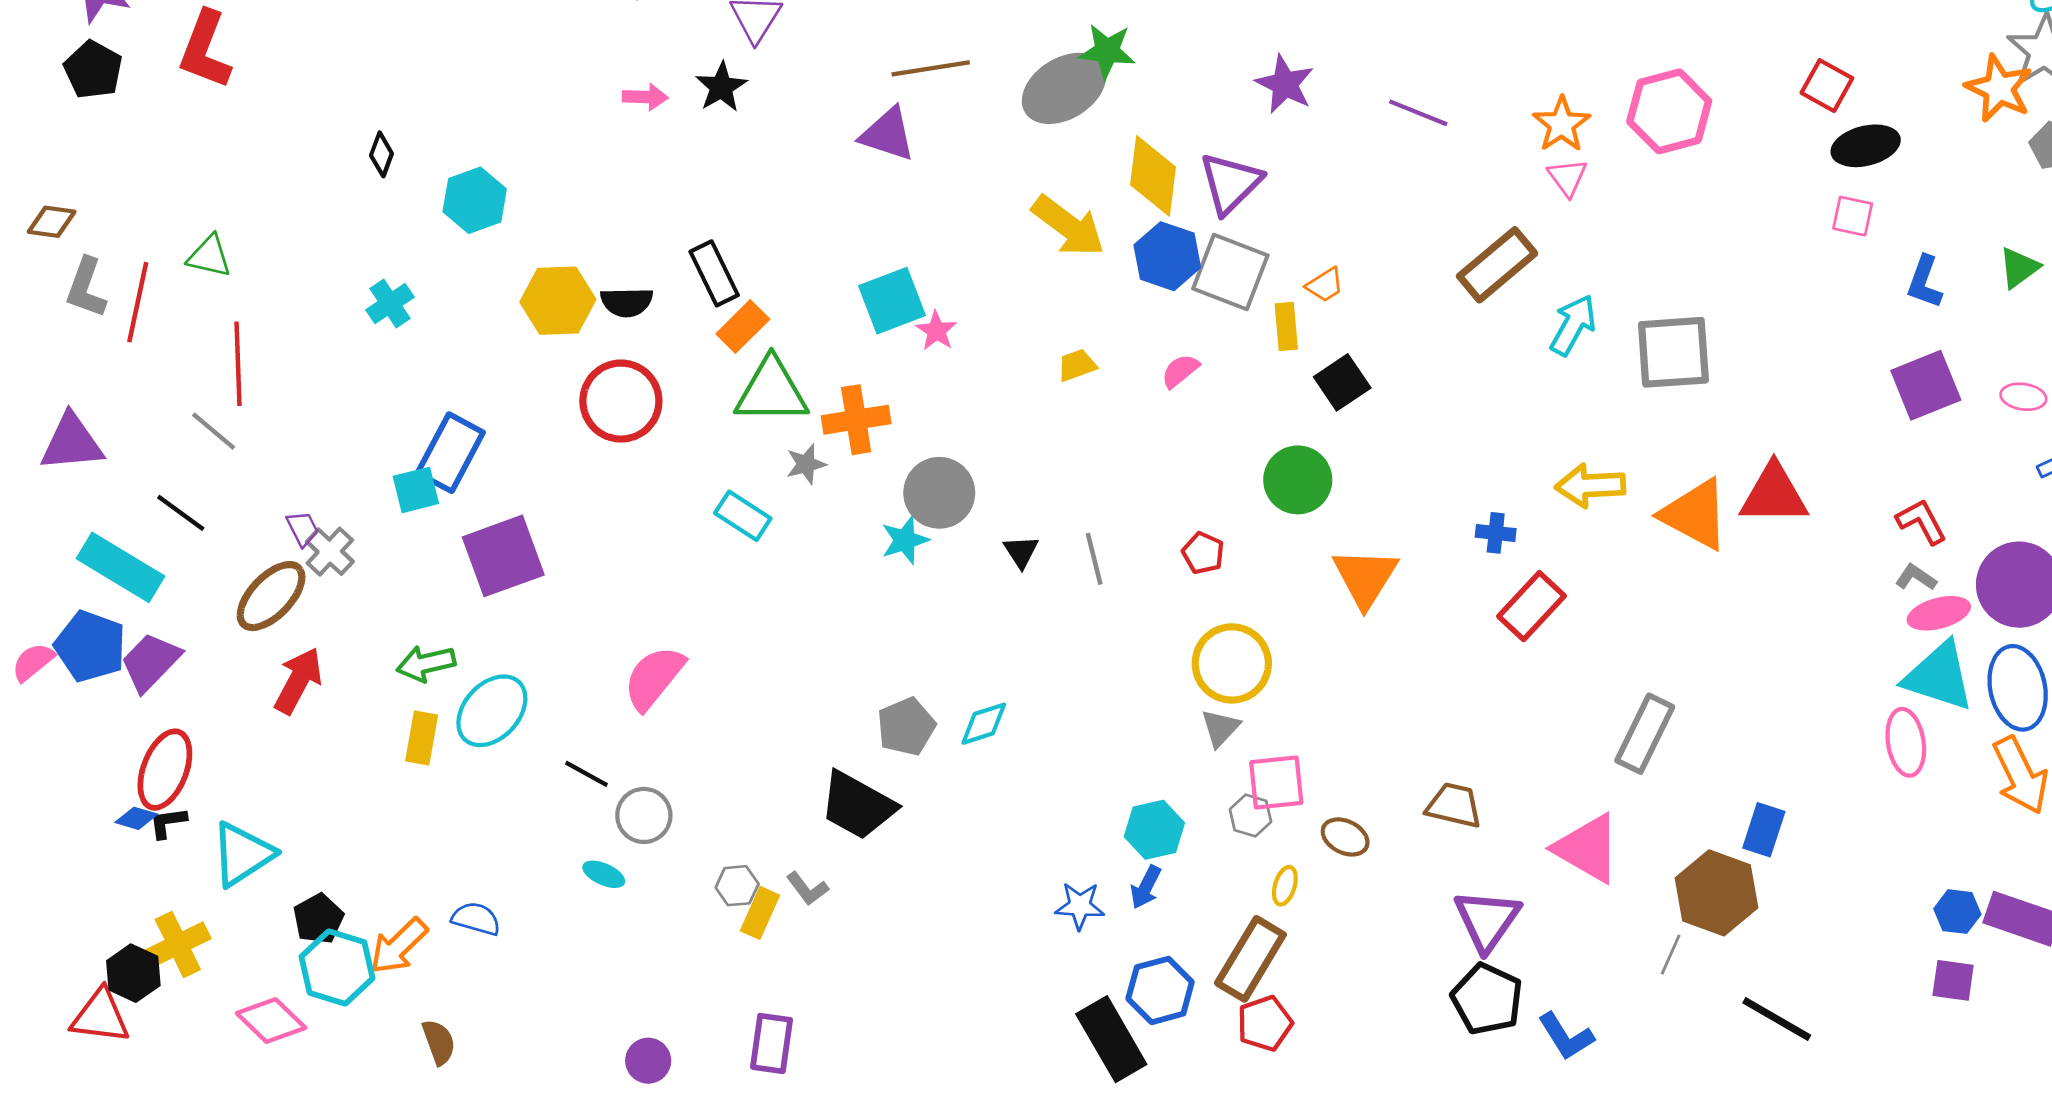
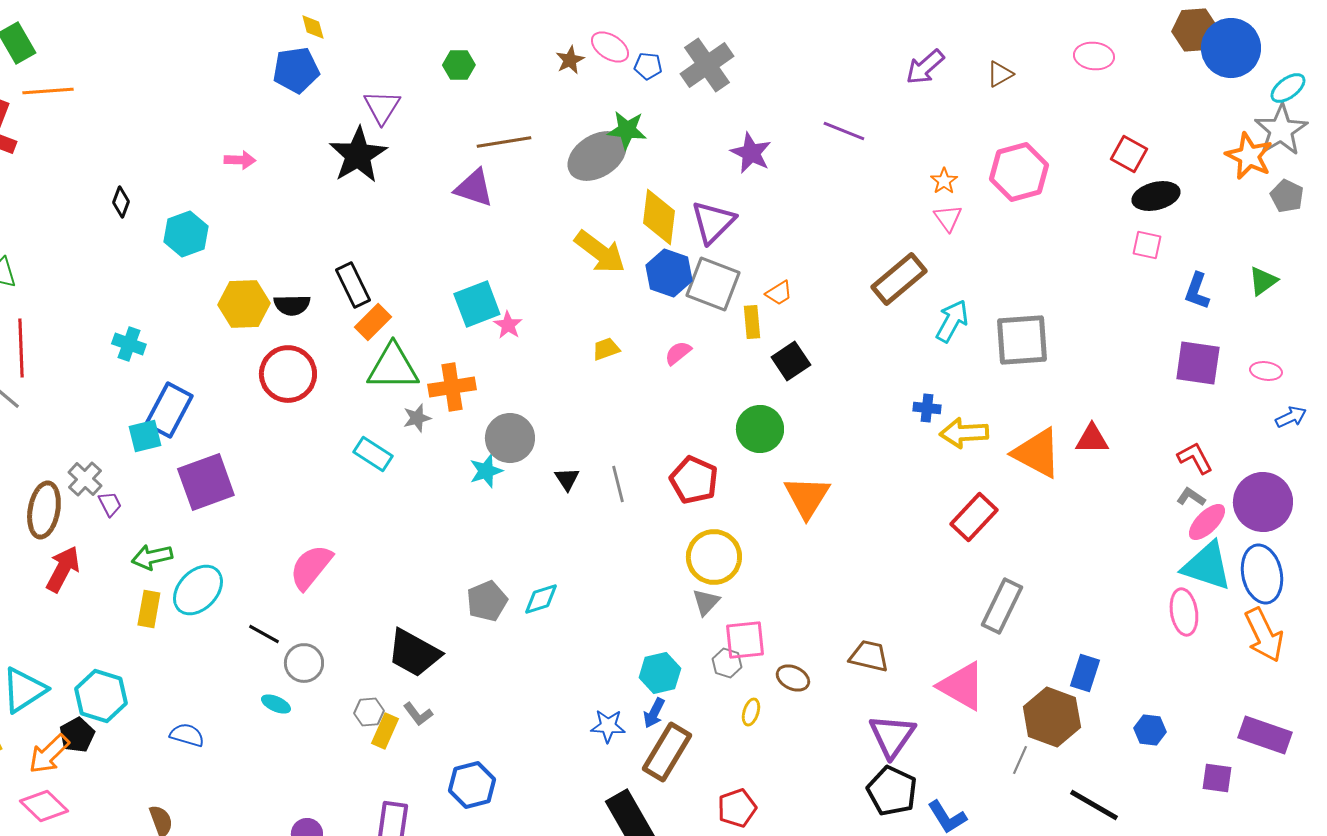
black star: (721, 87) -> (358, 155), size x1.6
pink arrow: (645, 97) -> (240, 160), moved
purple line: (1418, 113) -> (844, 131), moved
orange star: (1562, 124) -> (944, 181), size x0.7
cyan cross: (390, 304) -> (129, 344), moved, turned -36
purple square: (1926, 385) -> (1198, 363), turned 30
red triangle: (1774, 494) -> (1092, 439), size x0.7
purple trapezoid: (303, 529) -> (110, 504), moved
blue cross: (1496, 533) -> (927, 408), moved
red pentagon: (1203, 553) -> (694, 480), size x1.6
brown ellipse: (271, 596) -> (44, 510), turned -34
red rectangle: (1532, 606) -> (974, 517), moved
pink ellipse: (1939, 613) -> (1207, 522), turned -30
black trapezoid: (858, 805) -> (414, 653), moved
blue hexagon: (1957, 912) -> (1150, 730), moved
orange arrow: (399, 946) -> (49, 754), moved
brown rectangle: (1250, 959) -> (667, 752), moved
cyan hexagon: (337, 967) -> (101, 696), moved
blue hexagon: (1160, 990) -> (472, 785), moved

